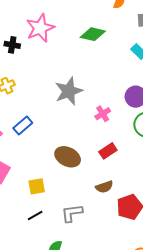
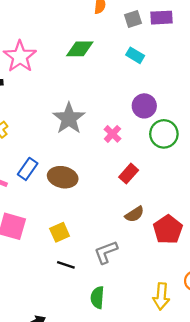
brown ellipse: (68, 157) -> (63, 177), moved
black line: (35, 215) -> (66, 265), turned 63

